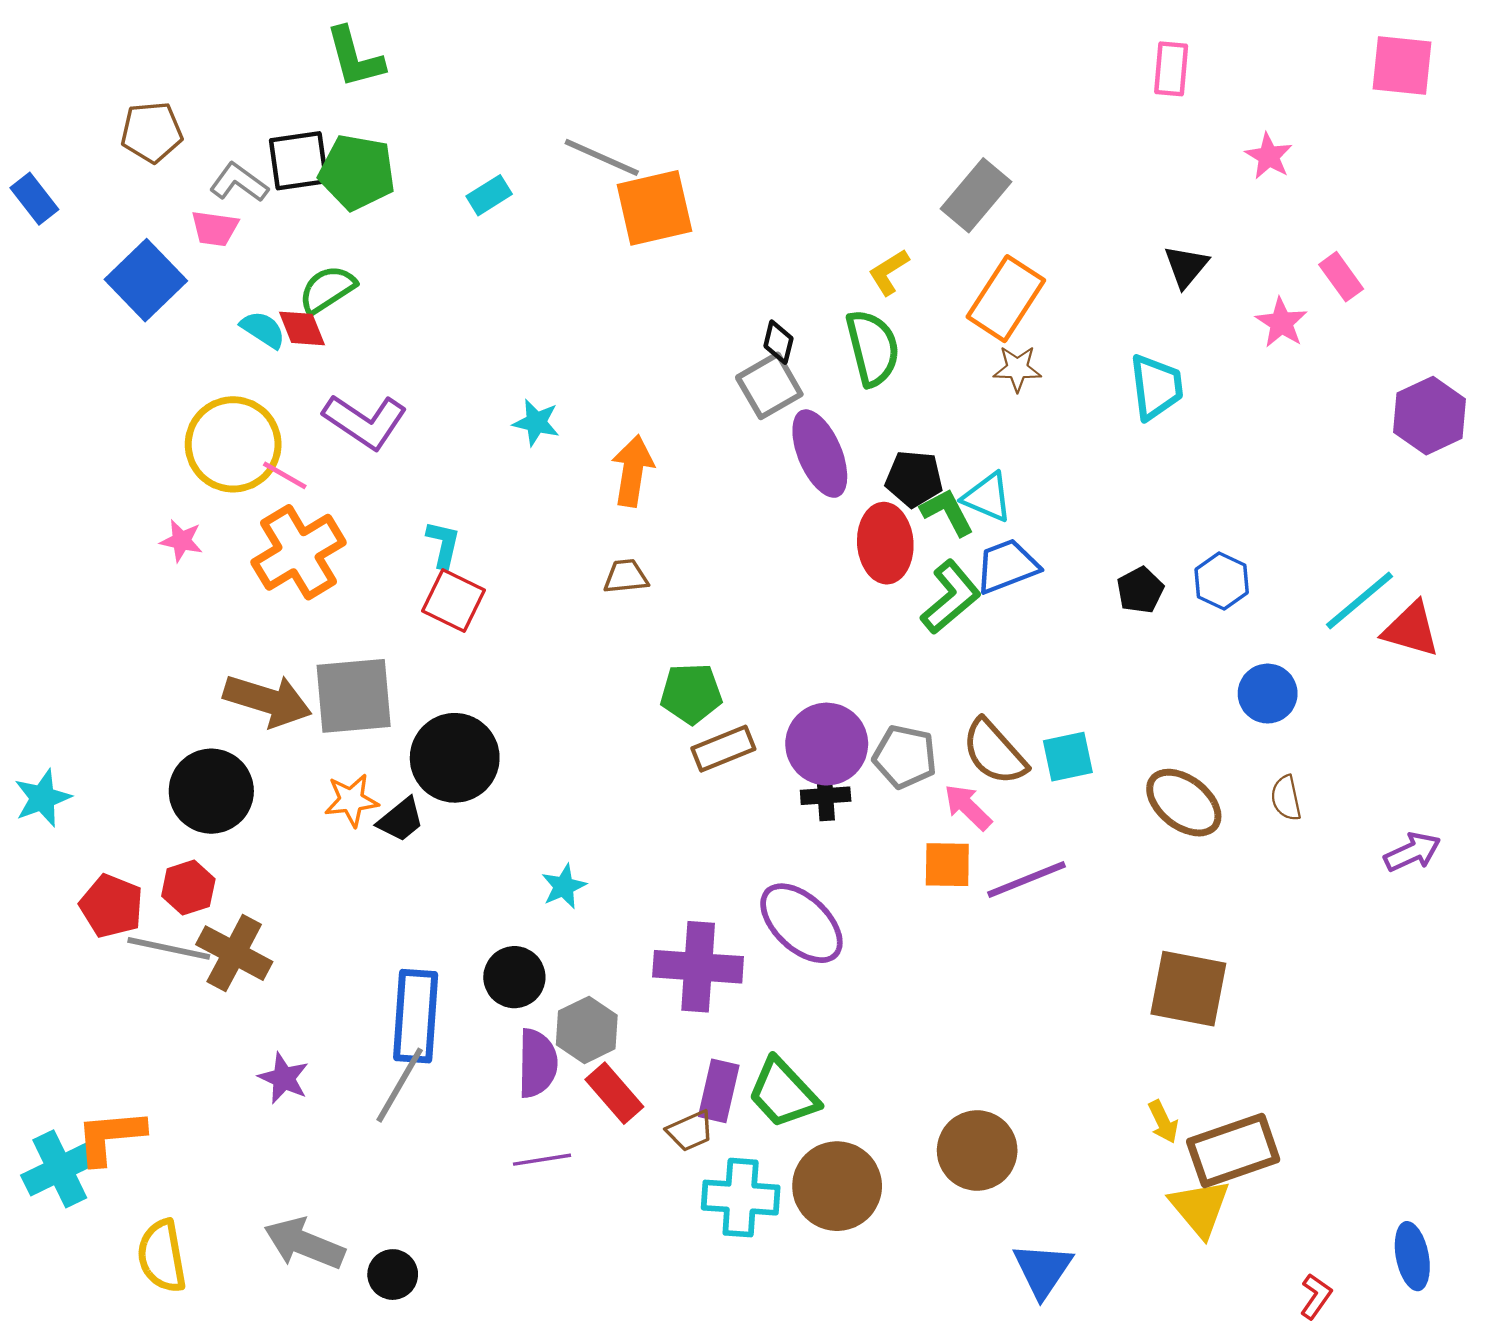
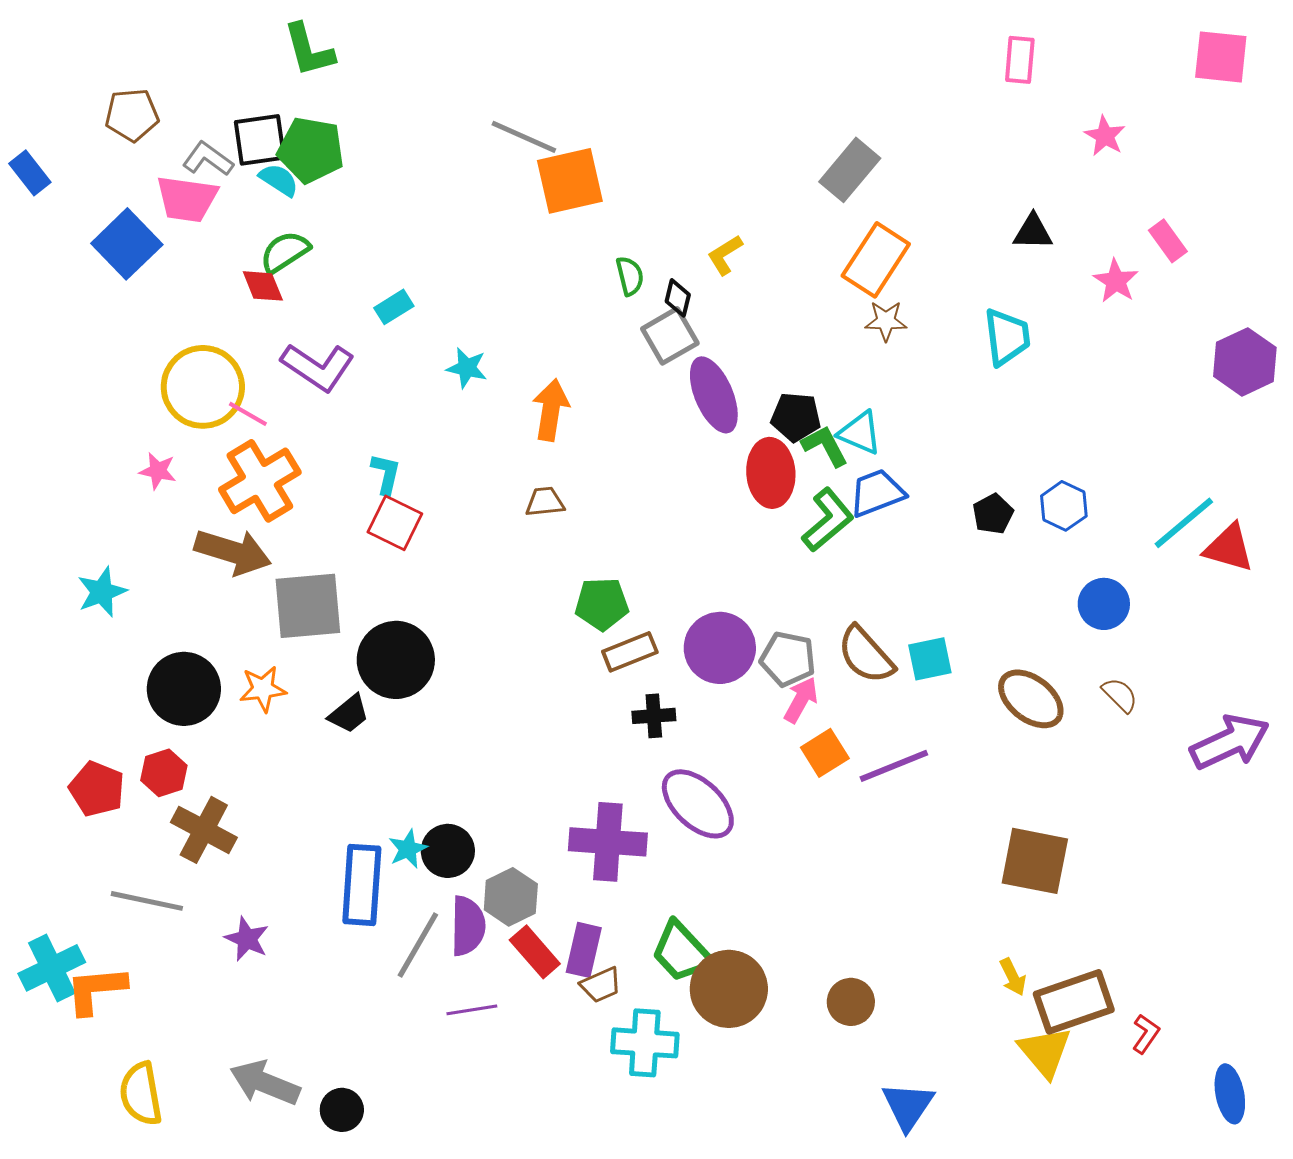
cyan rectangle: (489, 195) -> (394, 307), moved
pink trapezoid: (215, 228) -> (187, 199), size x1.5
black triangle: (1186, 266) -> (1033, 232), turned 51
yellow L-shape: (889, 272) -> (725, 255), moved
cyan semicircle: (263, 330) -> (279, 180), moved
green semicircle: (873, 348) -> (630, 276), moved, size x0.6
brown arrow: (268, 700) -> (233, 552), moved
black cross: (826, 796) -> (654, 716), moved
cyan star: (42, 798) -> (102, 592), moved
brown semicircle: (1286, 798) -> (1120, 695), turned 147
orange star: (351, 800) -> (263, 689), moved
pink arrow: (968, 807) -> (801, 700), moved, turned 75
purple arrow: (1412, 852) -> (1230, 742), size x1.6
orange square: (947, 865) -> (825, 753), turned -33
cyan star: (564, 886) -> (408, 849), moved
gray line: (169, 948) -> (147, 901), moved
gray line: (400, 1085) -> (418, 945), moved
purple rectangle: (719, 1091) -> (584, 950), moved
brown circle: (977, 1150) -> (851, 1002), size x0.7
cyan cross: (60, 1169) -> (52, 968), moved
brown circle: (837, 1186) -> (729, 989), moved
red L-shape: (1316, 1296) -> (1146, 1034), moved

